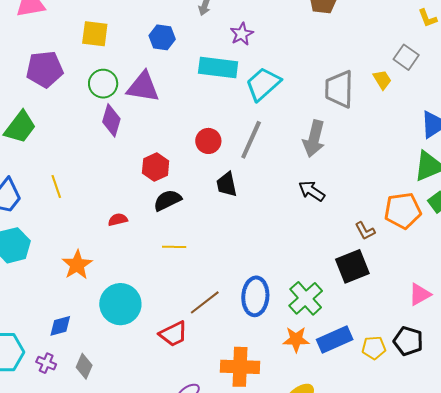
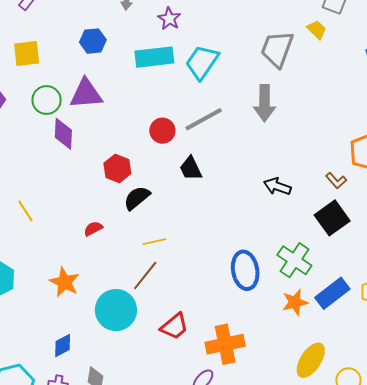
gray trapezoid: (339, 89) -> (277, 49), turned 33
gray line: (251, 140) -> (204, 119), turned 51
black arrow: (312, 191) -> (277, 186), moved
brown line: (205, 302) -> (145, 276), moved
orange cross: (240, 367) -> (225, 344), moved

